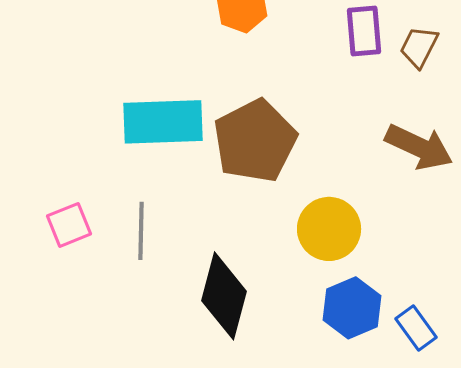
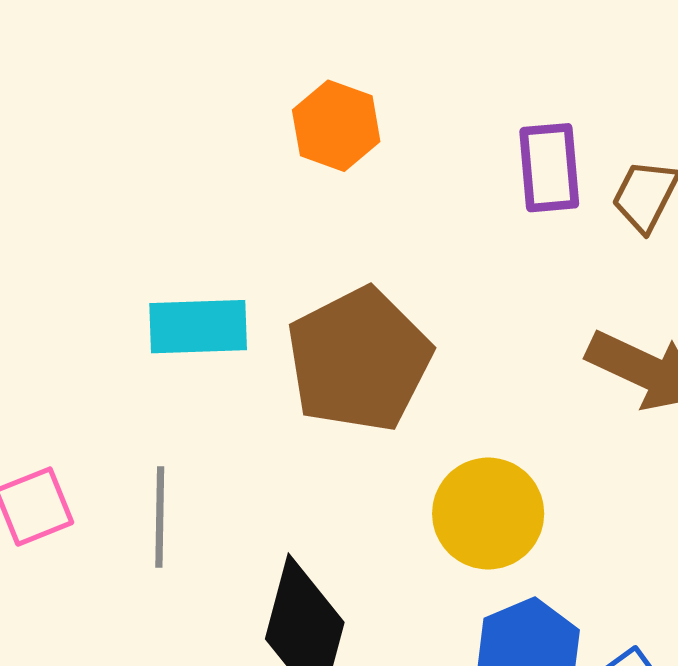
cyan rectangle: (163, 122) -> (198, 327), size x0.7

